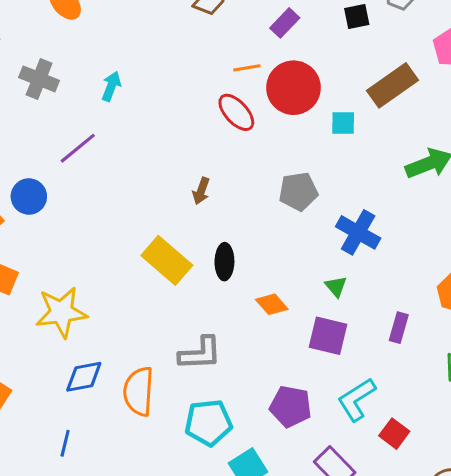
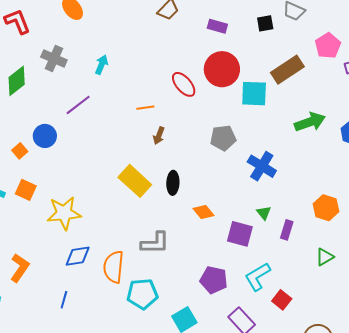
purple rectangle: (285, 23) -> (217, 26), turned 60
orange line: (247, 68) -> (145, 108), moved
cyan square: (343, 123) -> (254, 94), size x1.6
green triangle: (336, 286) -> (264, 213), moved
cyan pentagon: (208, 423) -> (142, 294), moved

